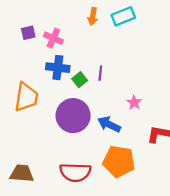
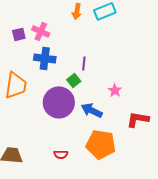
purple square: (28, 33) -> (19, 34), moved
green square: (80, 80) -> (74, 80), moved
red semicircle: (75, 172) -> (61, 154), size x0.5

